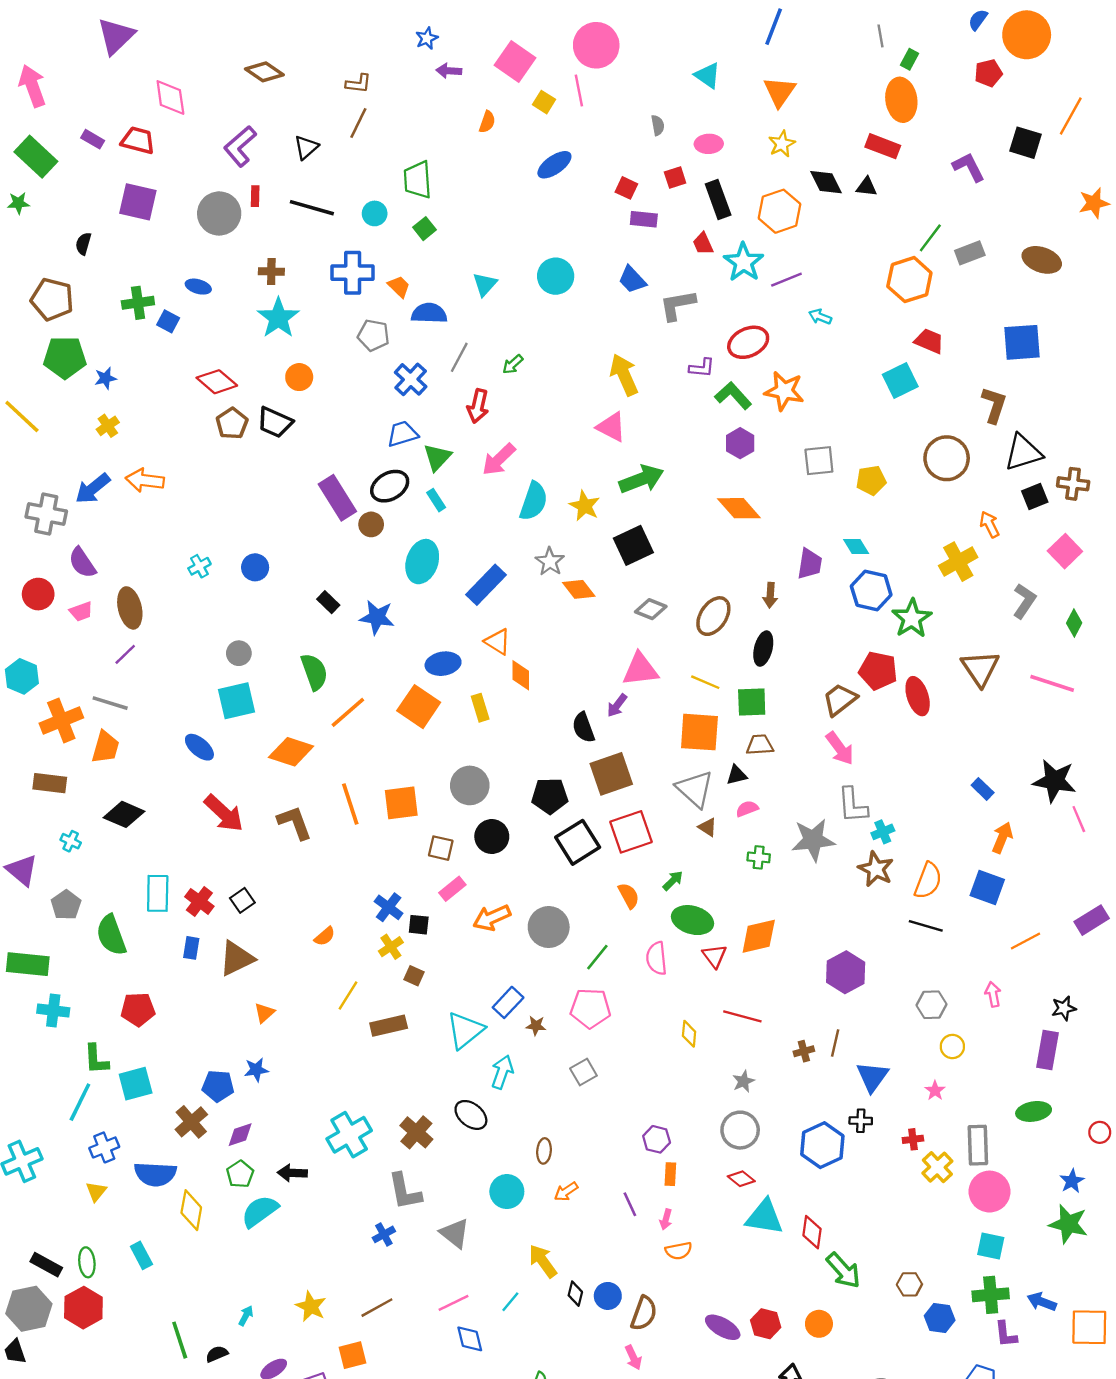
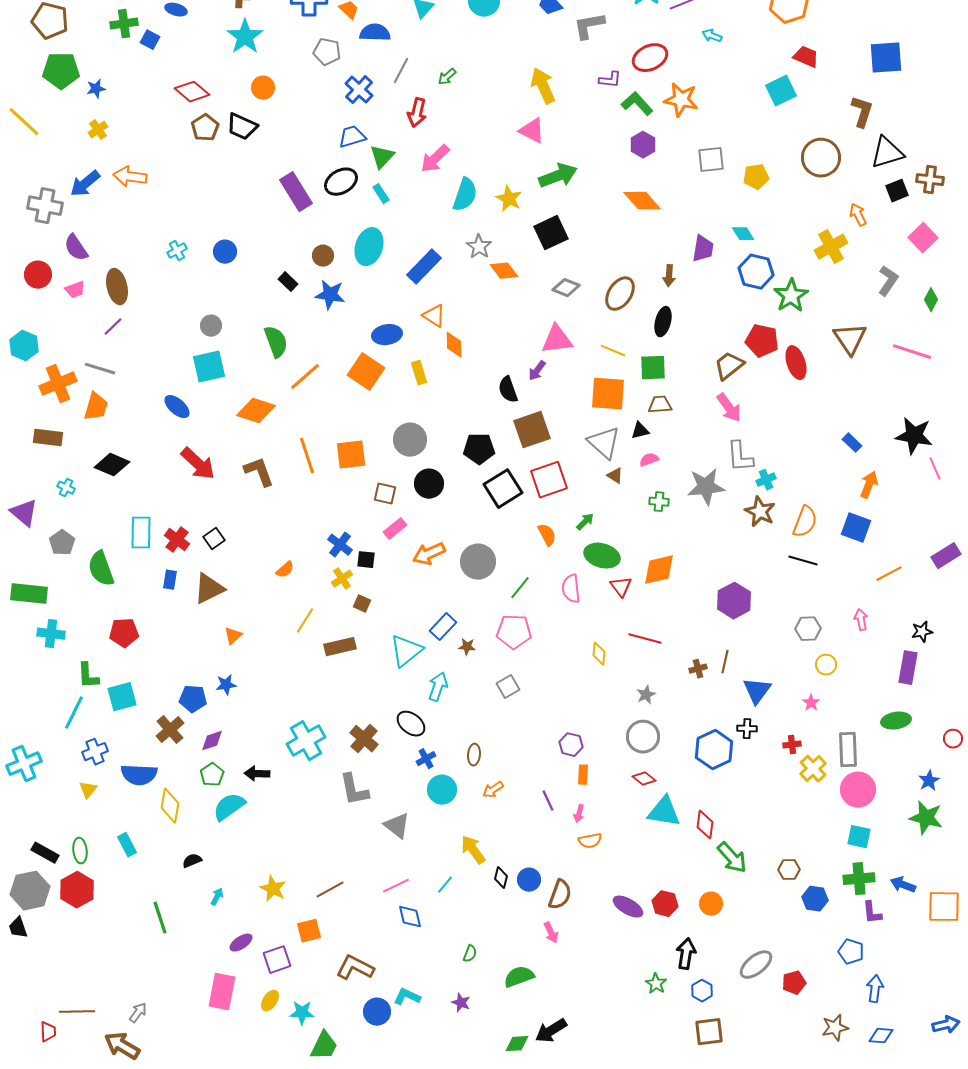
brown circle: (371, 524) -> (323, 256), moved
blue cross: (384, 1234) -> (426, 759), moved
black semicircle: (217, 1354) -> (192, 861), moved

